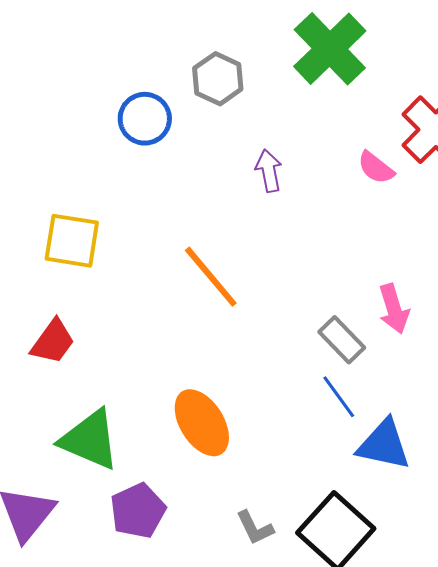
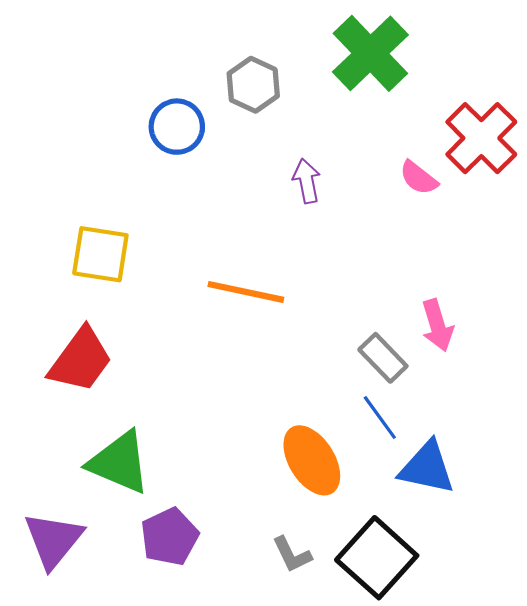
orange line: (211, 277) -> (246, 292), turned -38
red trapezoid: (53, 342) -> (81, 360), size x1.4
orange ellipse: (202, 423) -> (312, 460), moved

